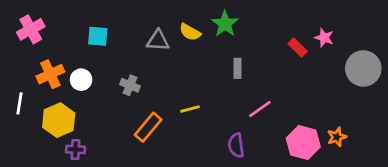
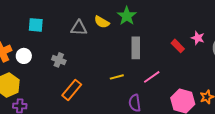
pink star: (324, 38) -> (198, 38), moved
red rectangle: (298, 48) -> (178, 46), moved
gray rectangle: (238, 68) -> (136, 48), size x1.5
yellow line: (190, 109) -> (117, 77), moved

